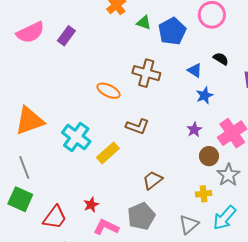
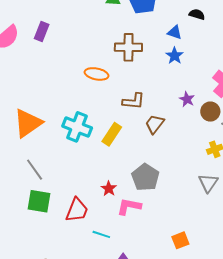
blue star: (204, 95) -> (175, 56), moved
purple star: (194, 130) -> (187, 99), moved
brown trapezoid: (153, 180) -> (155, 124), moved
gray pentagon: (141, 216) -> (145, 177), moved

